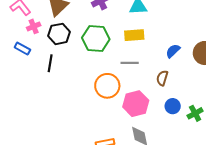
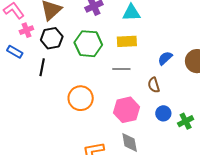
brown semicircle: (162, 78) -> (154, 85), turned -35
orange circle: (107, 86) -> (81, 98), moved

